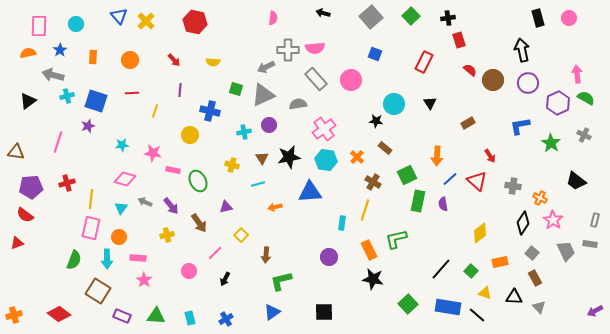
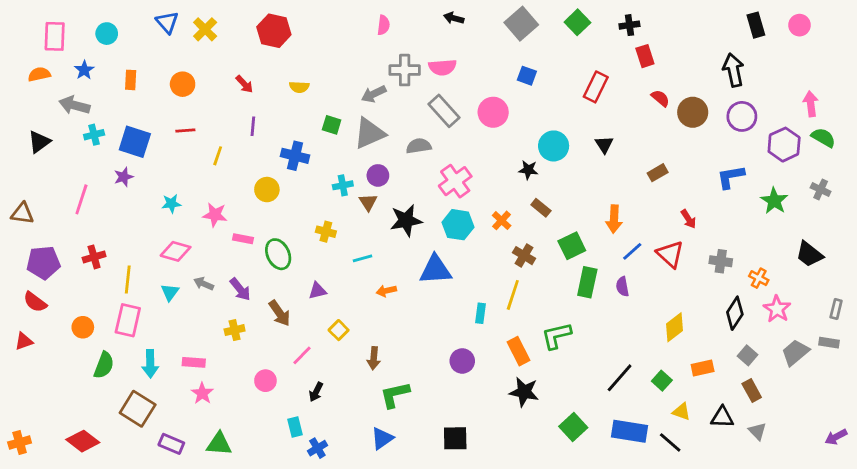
brown triangle: (262, 158) -> (368, 202), moved
orange circle: (119, 237) -> (83, 327), moved
gray trapezoid: (566, 251) -> (795, 353), turned -105
cyan rectangle: (190, 318) -> (295, 427), moved

